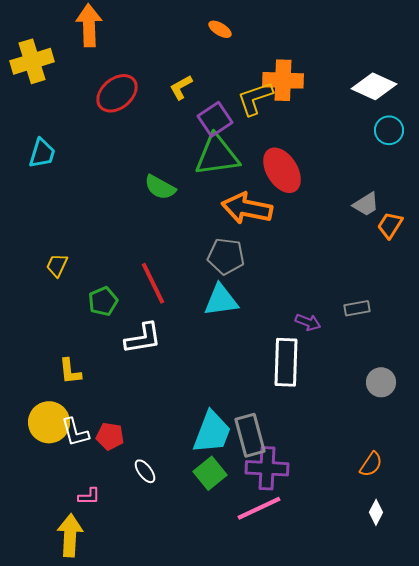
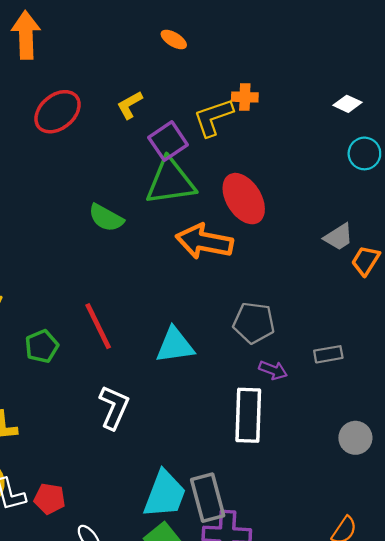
orange cross: (283, 80) -> (245, 97), size x0.6
white diamond: (374, 86) -> (348, 104), size x0.6
gray pentagon: (226, 256) -> (254, 323), moved
white L-shape: (143, 338) -> (114, 407), moved, turned -57

